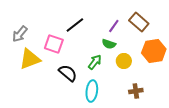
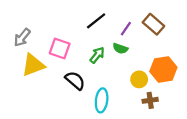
black line: (75, 25) -> (96, 21), moved
orange hexagon: (154, 51) -> (163, 69), moved
yellow circle: (124, 61) -> (139, 79), moved
green arrow: (95, 62) -> (97, 55), moved

